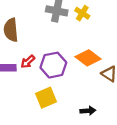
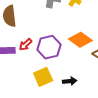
black arrow: (88, 111) -> (70, 81), moved

